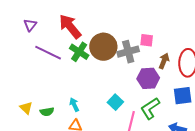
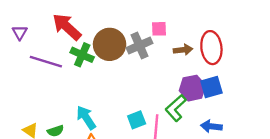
brown arrow: (164, 61) -> (183, 50), turned 70
purple hexagon: (148, 78) -> (192, 88), moved
cyan square: (115, 102) -> (137, 120), moved, turned 35
cyan arrow: (74, 105) -> (86, 118), size x1.5

